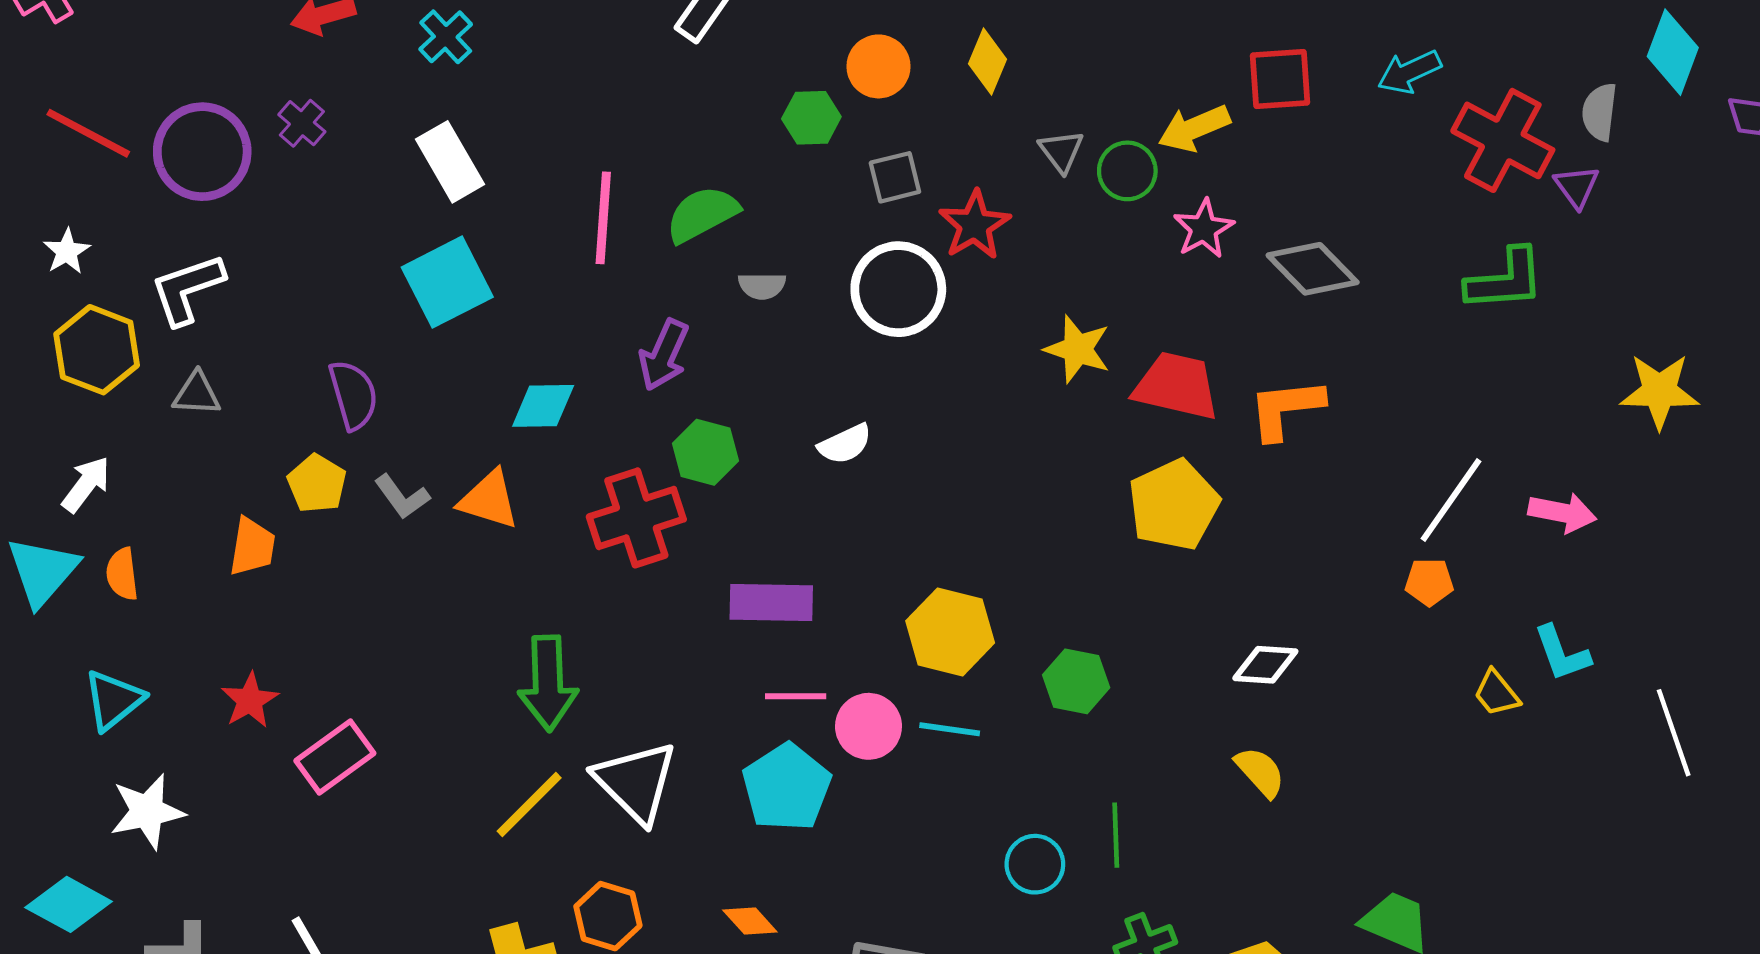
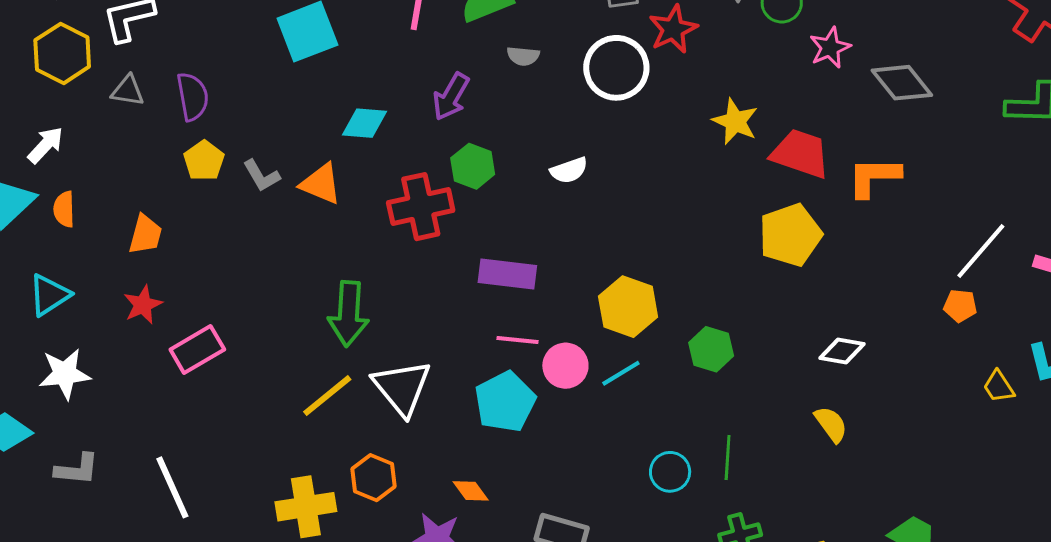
purple semicircle: (353, 395) -> (193, 97), moved
orange trapezoid: (252, 547) -> (145, 234), moved
cyan line: (950, 729) -> (621, 373), turned -45

